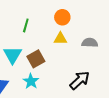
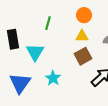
brown square: (36, 59) -> (83, 56), moved

